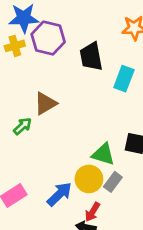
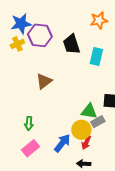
green arrow: (22, 126) -> (29, 123), moved, turned 144
gray rectangle: (113, 182) -> (98, 122), moved, turned 32
red arrow: (92, 212) -> (86, 142), moved

